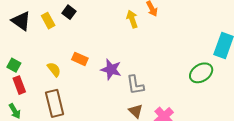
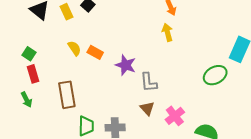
yellow arrow: (132, 19) -> (167, 32), moved
yellow semicircle: (54, 69) -> (74, 48), moved

